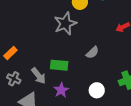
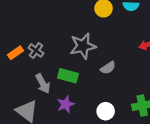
gray star: (65, 24) -> (83, 46), moved
gray cross: (14, 79) -> (36, 50), moved

